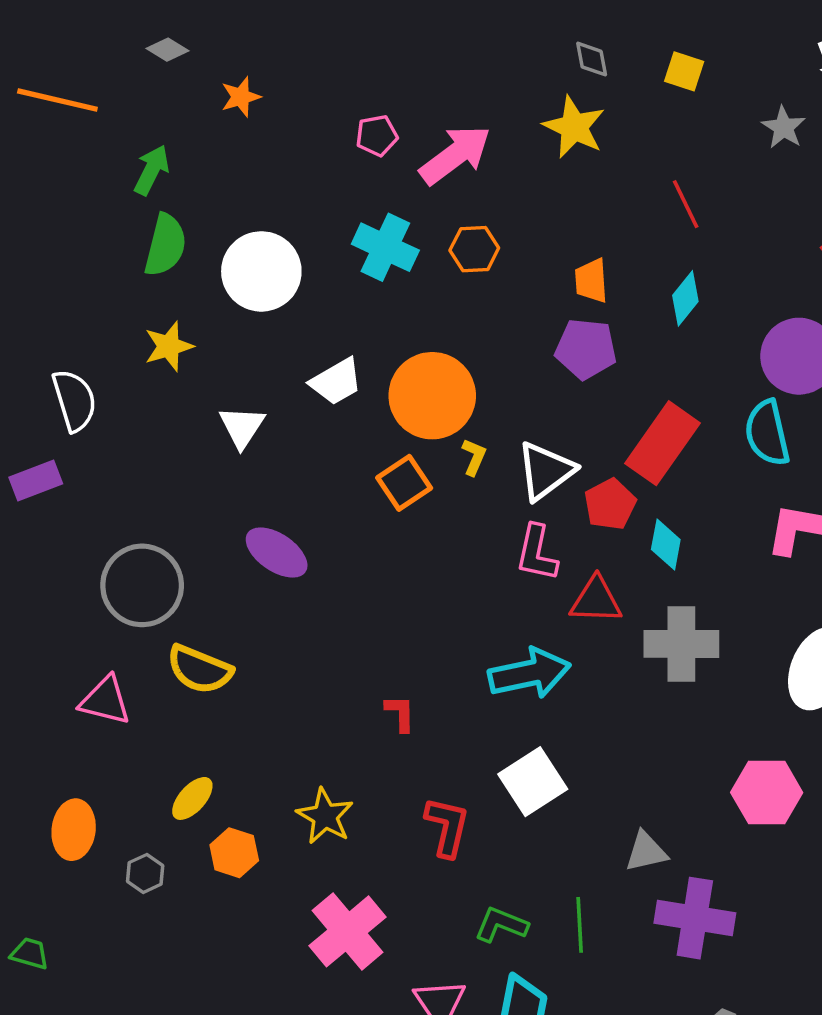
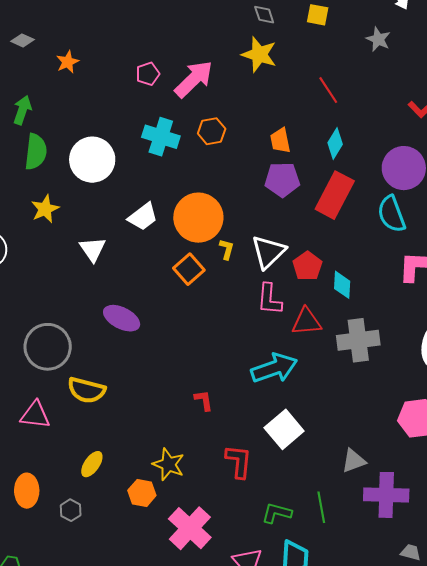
red rectangle: (663, 443) -> (335, 195), moved
orange hexagon: (234, 853) -> (142, 493), moved

